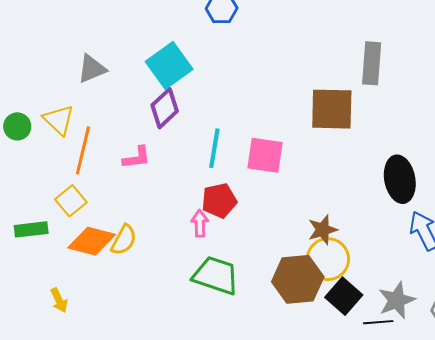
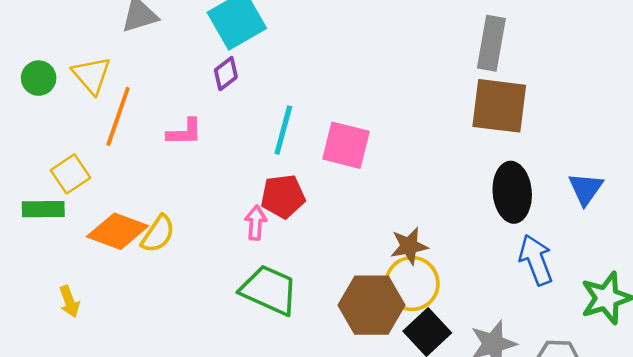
purple diamond: (165, 108) -> (226, 74), size x0.7
brown square: (332, 109) -> (499, 106), moved
yellow square: (71, 201) -> (71, 174), moved

